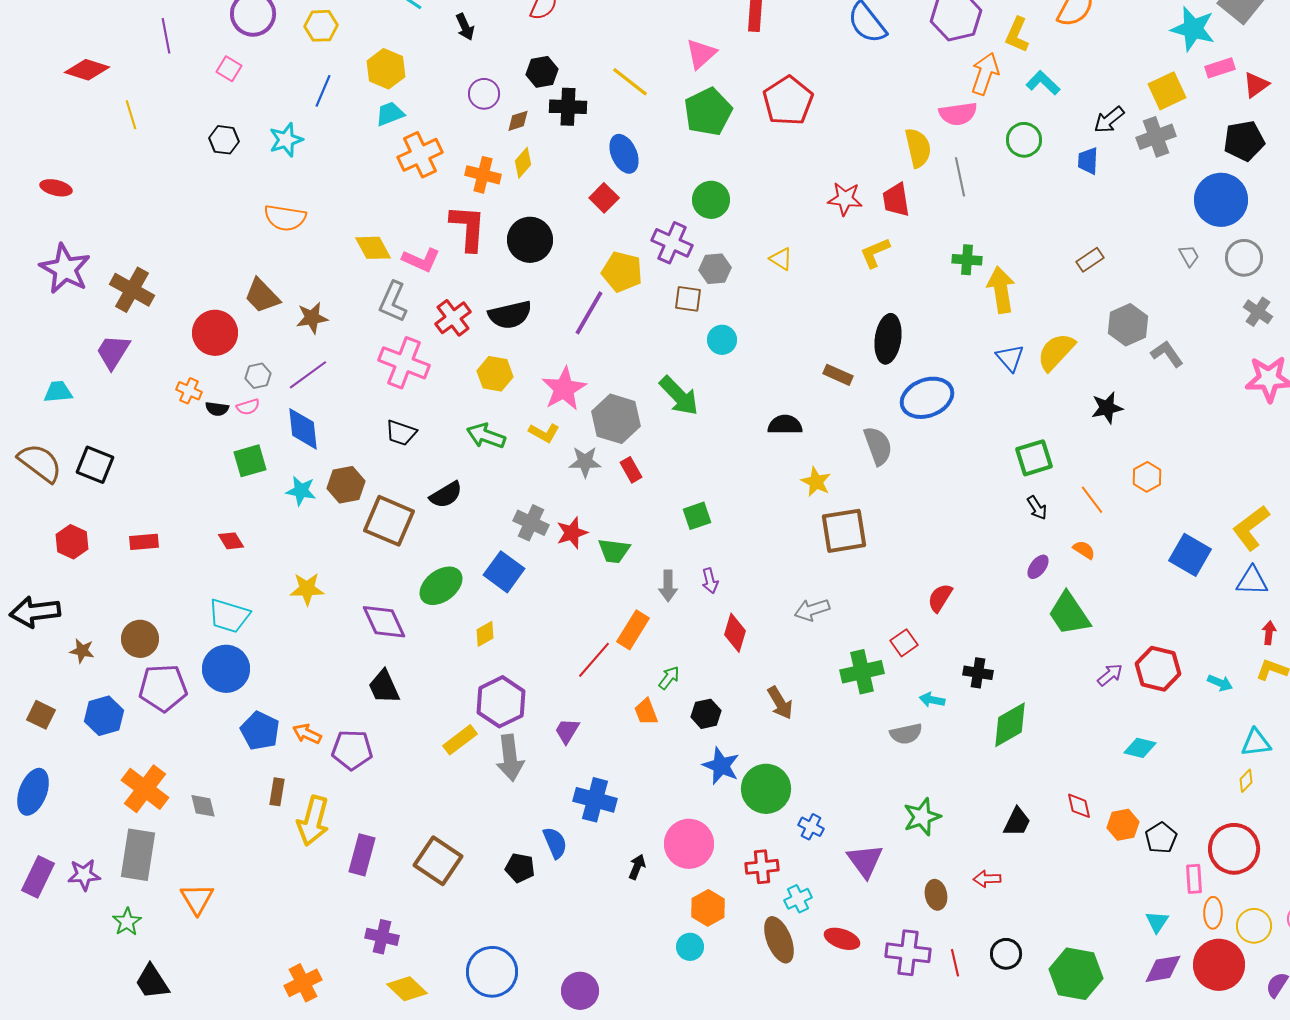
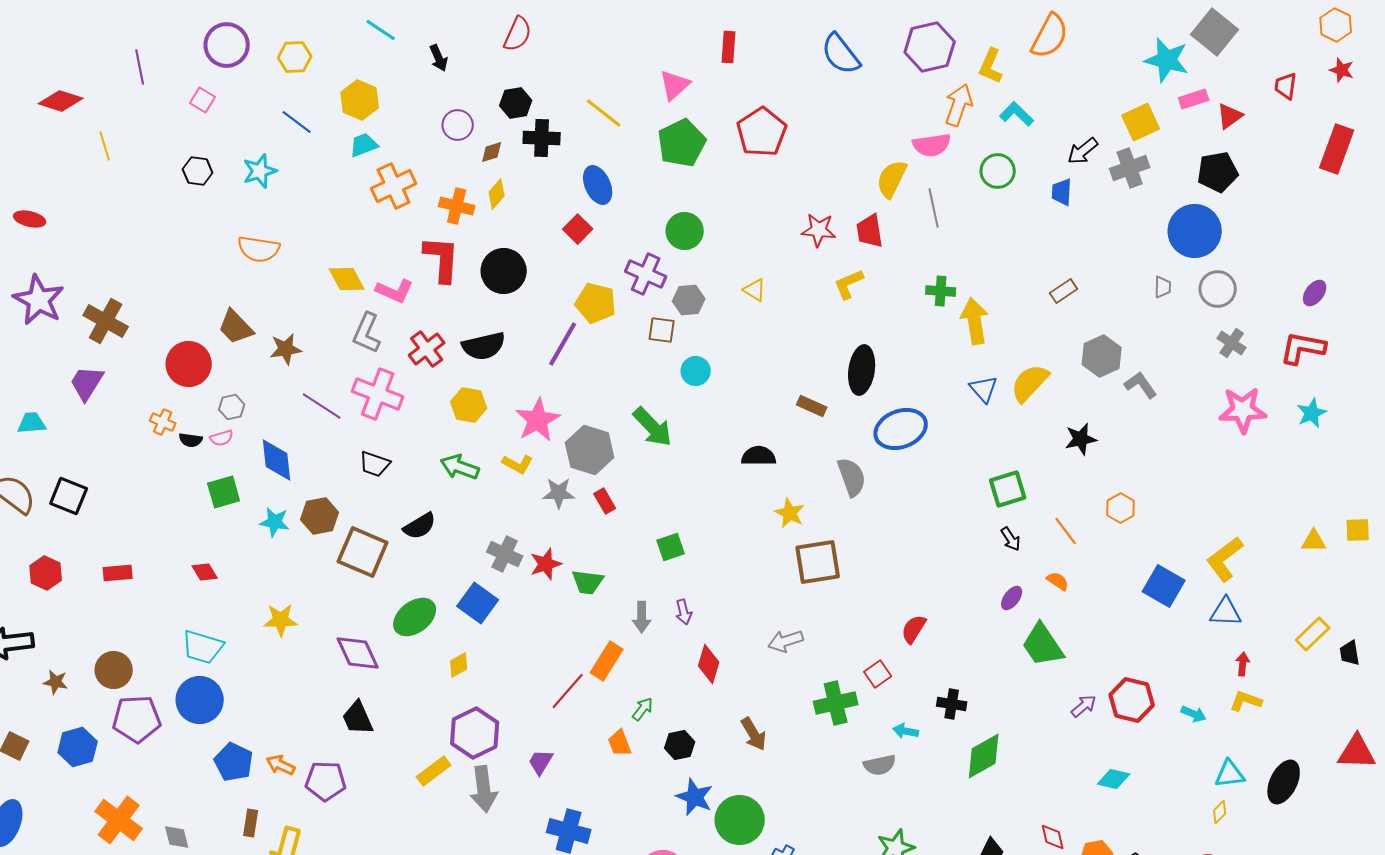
blue line: (323, 91) -> (297, 122), turned -76
yellow semicircle: (918, 148) -> (892, 179), turned -141
gray trapezoid: (1189, 256) -> (1163, 287), turned 30
purple line: (308, 375) -> (322, 406), moved, turned 69

